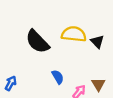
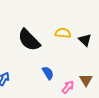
yellow semicircle: (74, 34) -> (63, 33), size x0.7

